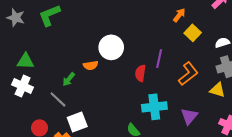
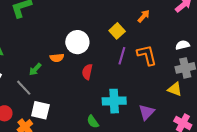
yellow square: (193, 33) -> (117, 31), moved
red semicircle: (140, 73) -> (87, 72), moved
orange L-shape: (188, 74) -> (147, 55), moved, turned -70
white square: (77, 122) -> (40, 110), turned 30

